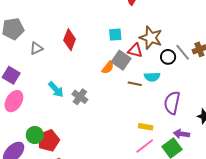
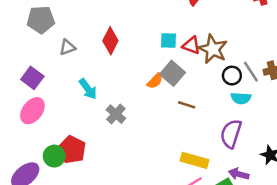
red triangle: (135, 50) -> (191, 45), moved
cyan semicircle: (152, 77) -> (241, 98), moved
cyan arrow: (56, 89) -> (88, 89), moved
yellow rectangle: (146, 127) -> (194, 160), size x1.5
red pentagon: (48, 141) -> (72, 150), moved, turned -30

